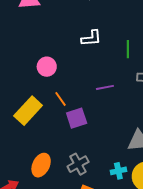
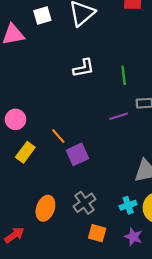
pink circle: (47, 67) -> (15, 119), moved
purple line: (105, 87) -> (119, 116), moved
yellow rectangle: (28, 111) -> (25, 152), size x0.7

